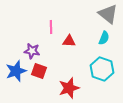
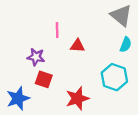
cyan semicircle: (104, 38) -> (126, 45), moved
blue star: (16, 71) -> (18, 98), moved

